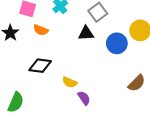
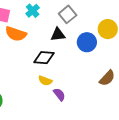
orange semicircle: (41, 30) -> (16, 34), size x1.5
black diamond: (40, 66) -> (44, 58), moved

